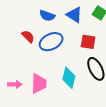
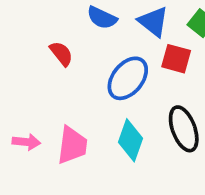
blue ellipse: (51, 42) -> (128, 78), moved, turned -30
red square: (88, 42) -> (176, 59), moved

